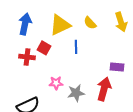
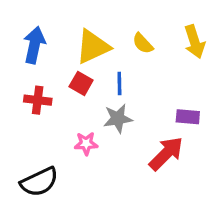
red square: (44, 48) -> (81, 83), moved
red arrow: (104, 89) -> (166, 154), turned 30
gray star: (76, 93) -> (118, 118), moved

